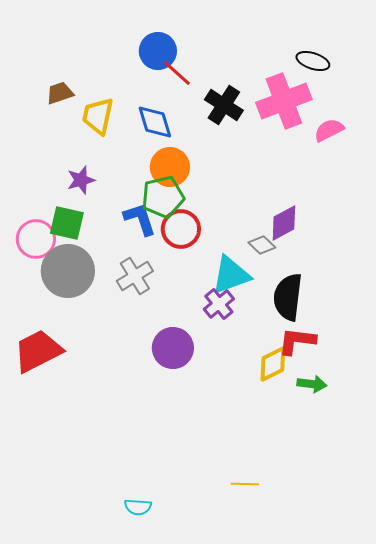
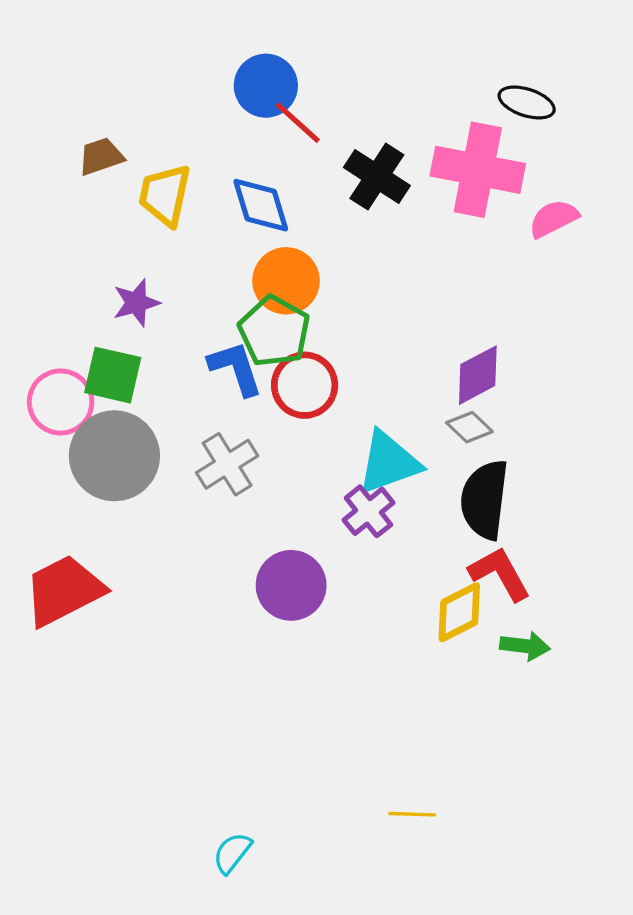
pink cross: (284, 101) -> (478, 170), turned 32
green pentagon: (163, 197) -> (274, 331), turned -30
gray diamond: (262, 245) -> (469, 427), moved
red L-shape: (297, 341) -> (500, 574), turned 54
cyan semicircle: (138, 507) -> (232, 853), turned 124

